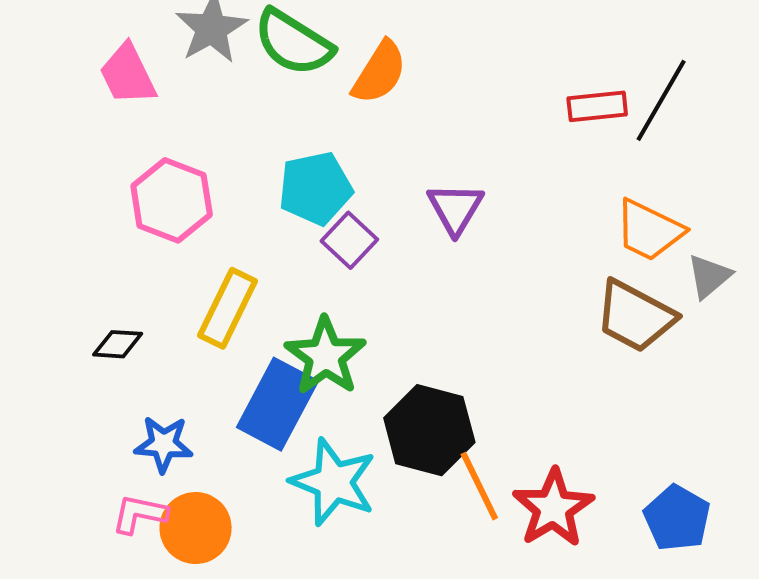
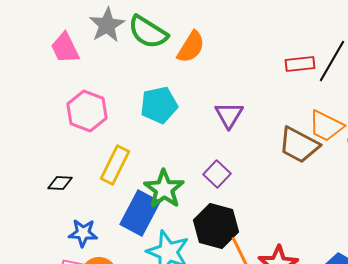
purple square: (349, 240) -> (217, 174), moved
brown trapezoid: (635, 316) -> (299, 145), moved

